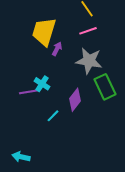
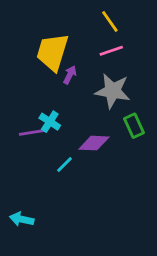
green rectangle: (105, 87) -> (134, 126), size x0.7
purple diamond: (75, 100) -> (94, 143), turned 55

